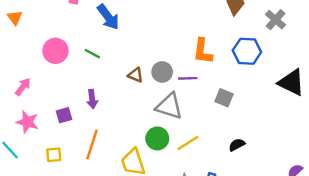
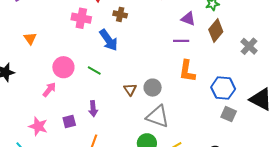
blue hexagon: (247, 51) -> (223, 88), moved
brown triangle: (135, 75) -> (130, 89), turned 32
purple line: (188, 78) -> (181, 41), moved
pink arrow: (23, 87) -> (49, 90), moved
gray square: (224, 98) -> (229, 114), moved

